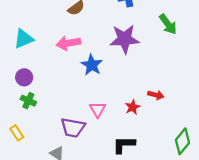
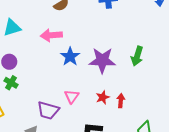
green arrow: (168, 24) -> (137, 56), moved, turned 48
purple star: (125, 39) -> (102, 60), moved
red arrow: (156, 95) -> (121, 101), moved, turned -104

